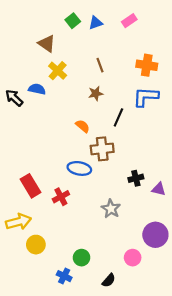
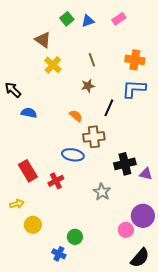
blue semicircle: (37, 89) -> (29, 113), moved
black cross: (136, 178) -> (125, 164), size x1.5
yellow arrow: (18, 222) -> (17, 204), size x0.6
pink circle: (133, 258) -> (126, 230), moved
black semicircle: (109, 280) -> (140, 258), moved, size x1.5

